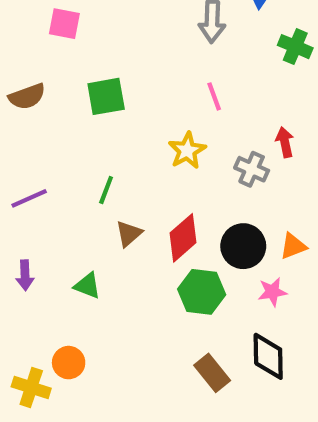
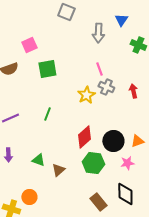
pink square: (64, 24) -> (29, 45), moved, turned -35
gray cross: (252, 169) -> (106, 87), moved
brown triangle: (129, 234) -> (58, 170), moved

